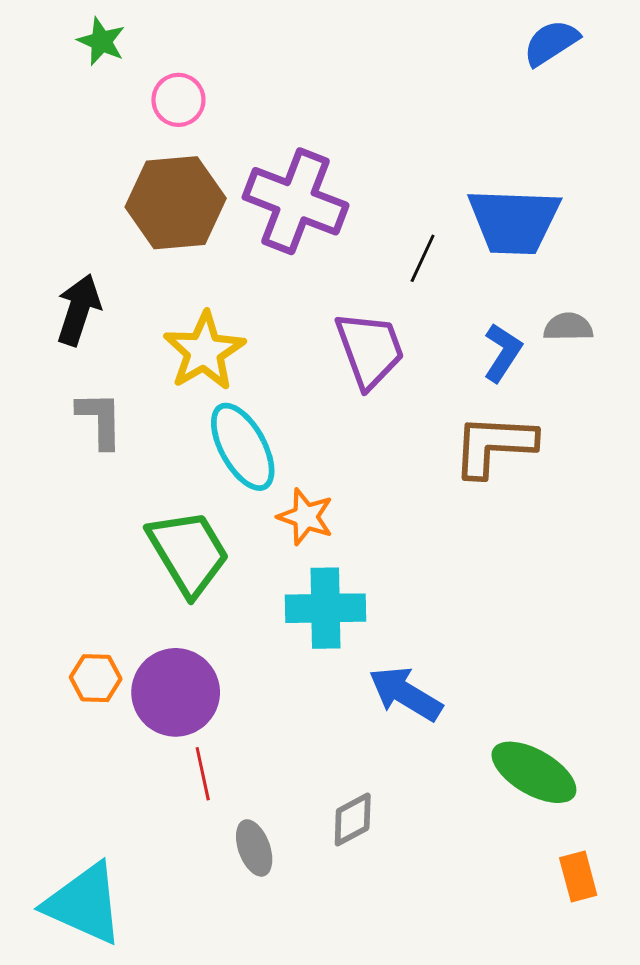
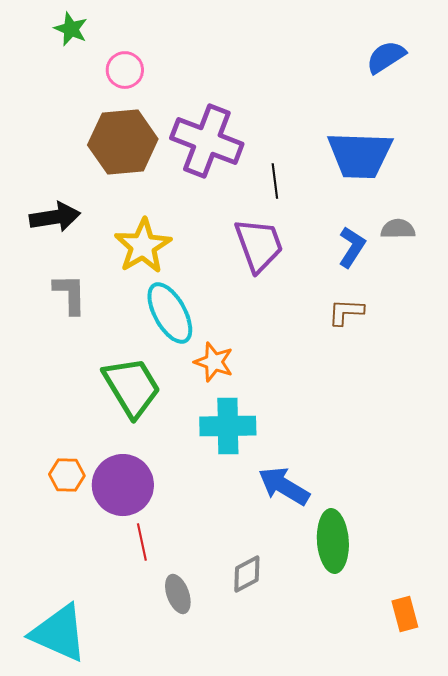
blue semicircle: (551, 43) -> (386, 57), moved
black line: (423, 258) -> (275, 181), moved, turned -32
black arrow: (79, 310) -> (55, 217), turned 63
brown L-shape: (494, 445) -> (346, 312), size x0.6
green ellipse: (534, 772) -> (333, 541), moved, turned 56

